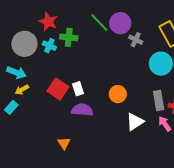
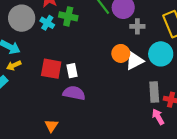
gray cross: (136, 40) -> (137, 26), turned -32
red square: (58, 89) -> (51, 69), turned -30
orange circle: (118, 94) -> (121, 53), moved
white triangle: (135, 122) -> (134, 61), moved

